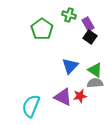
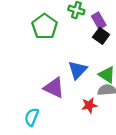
purple triangle: (63, 97) -> (54, 88), moved
cyan semicircle: (31, 106) -> (32, 117), size x0.7

